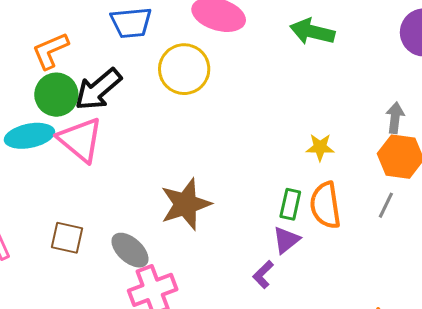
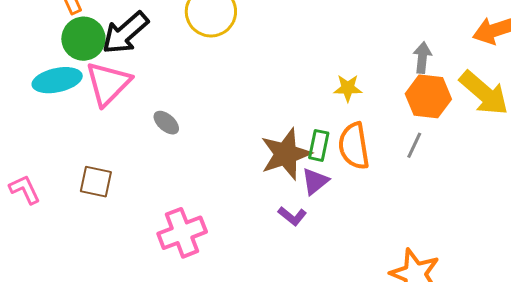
pink triangle: (80, 140) -> (108, 83), turned 36
brown star: (186, 204) -> (286, 154), moved
gray ellipse: (130, 250) -> (166, 123), moved, size x0.7
purple L-shape: (263, 275) -> (292, 216), turned -96

